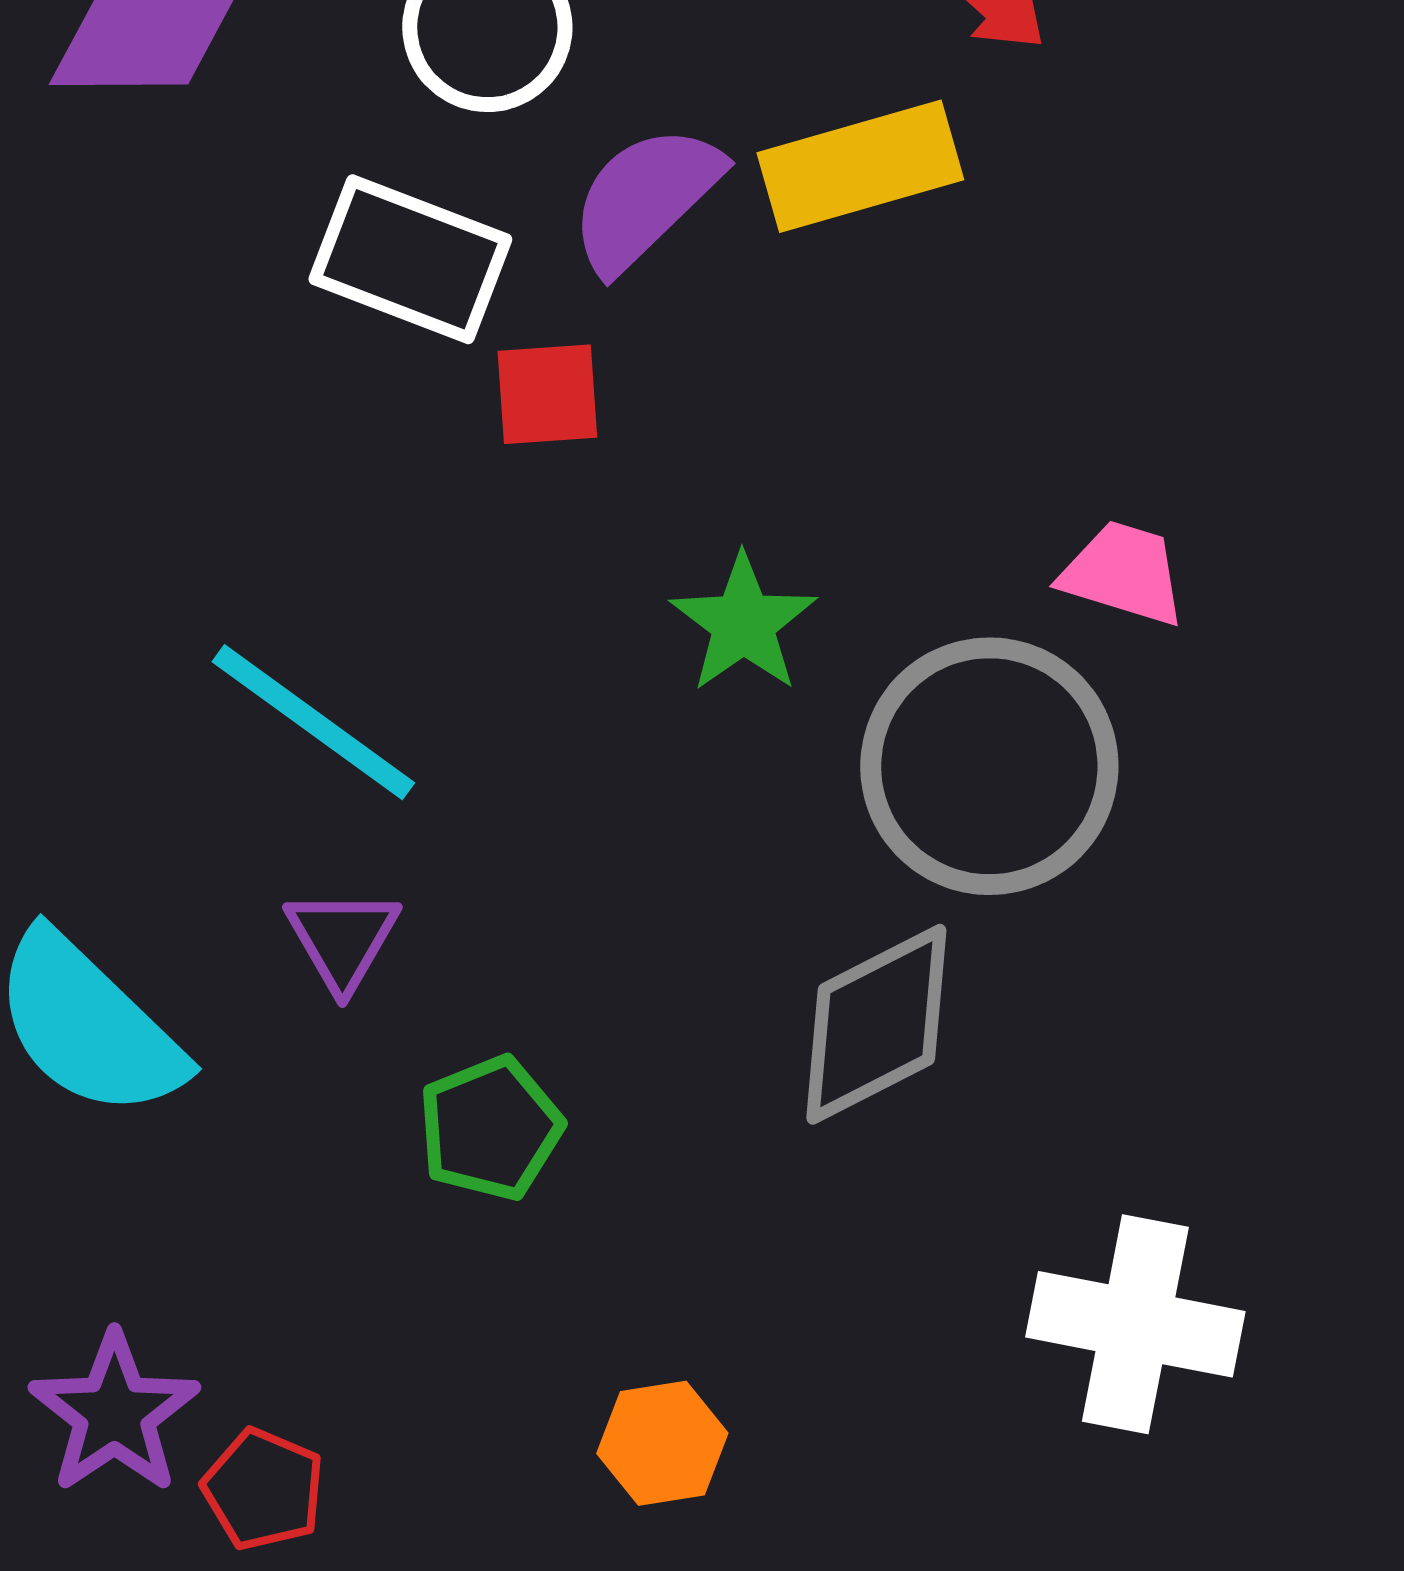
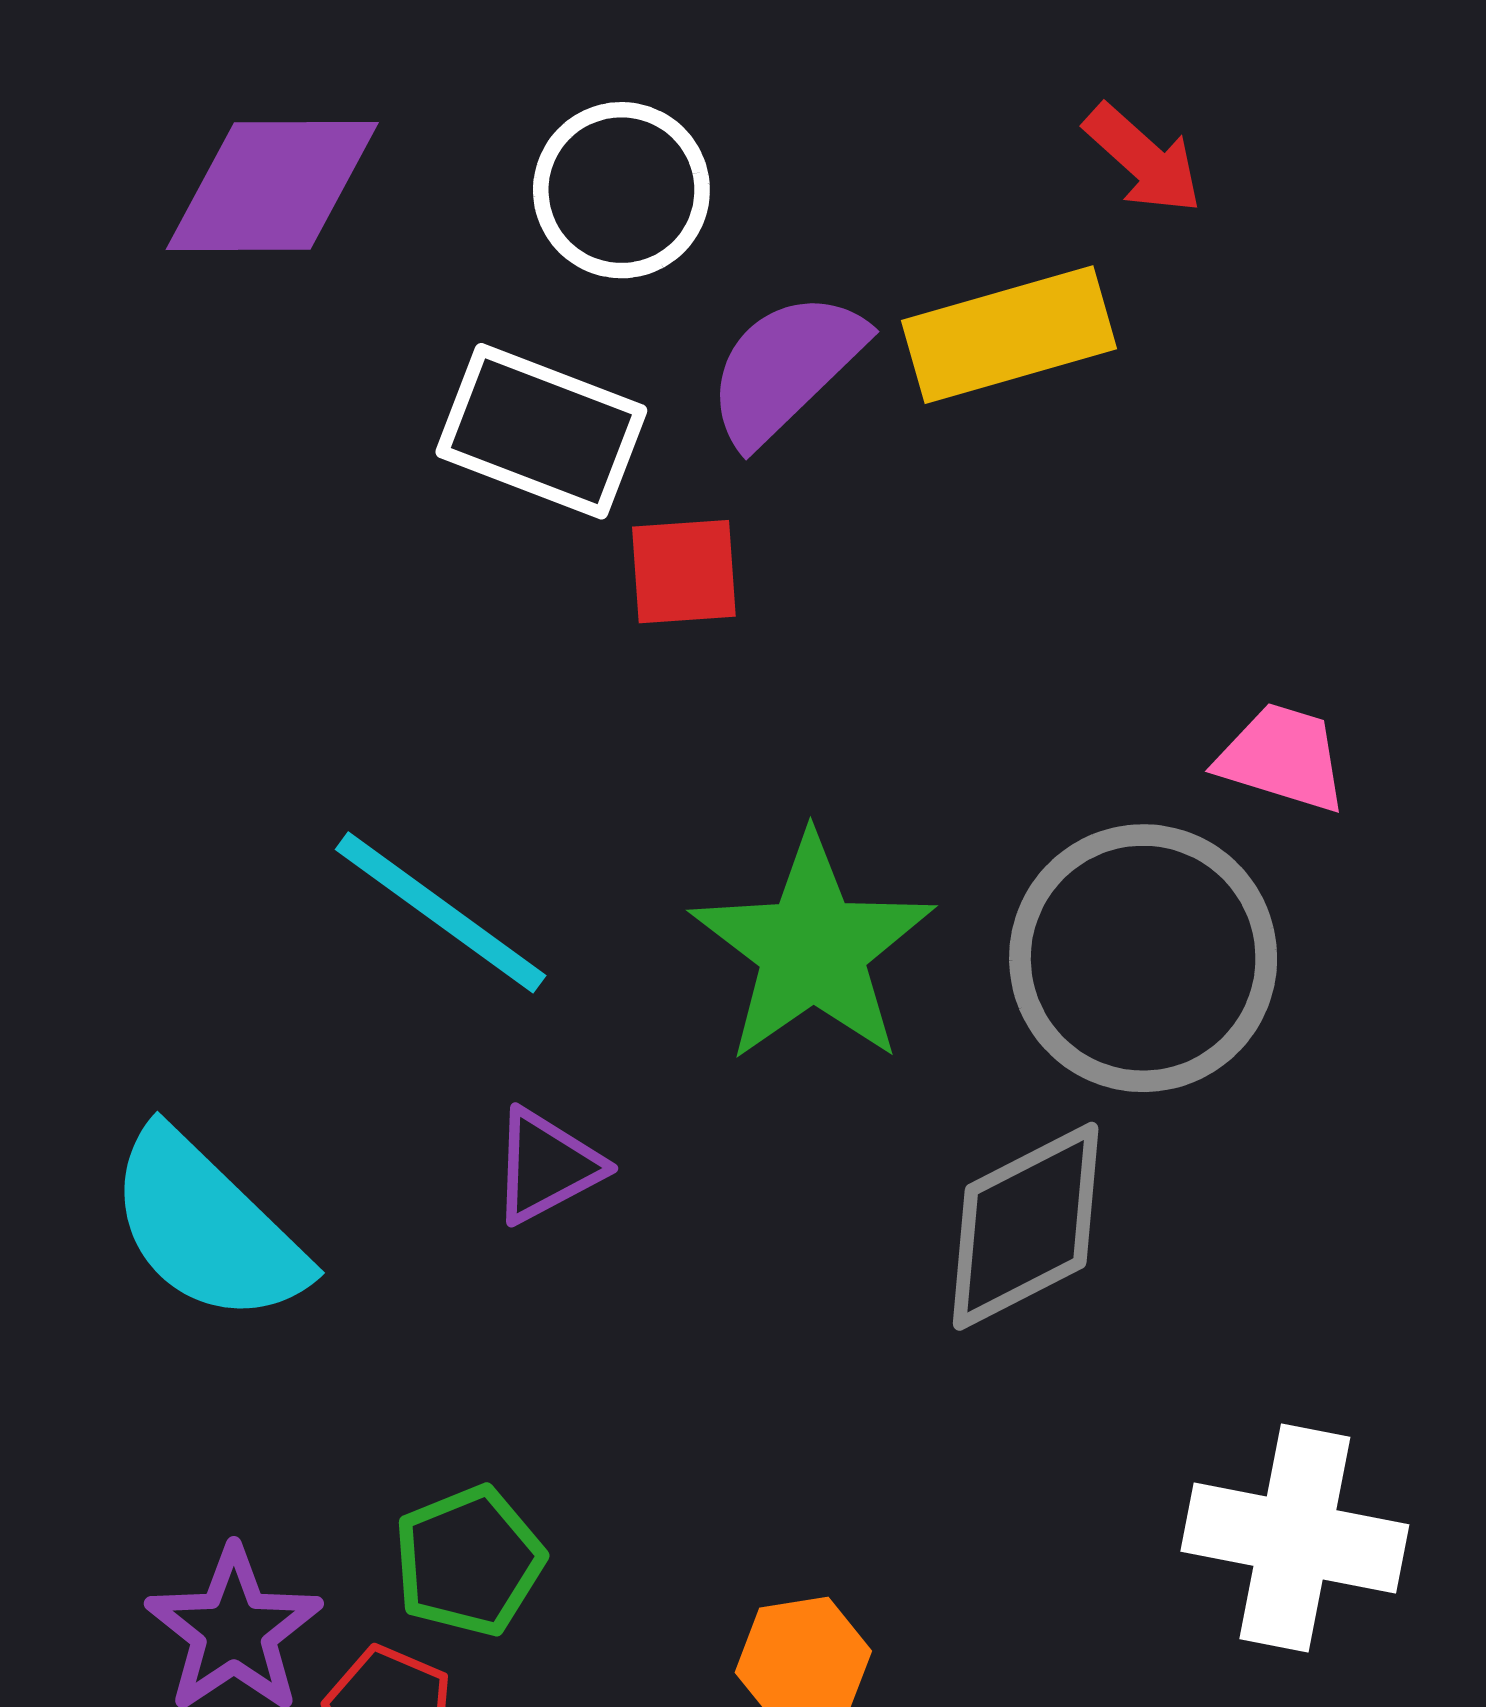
green star: (743, 623) -> (813, 949), moved, size x1.6
purple triangle: (342, 939) -> (547, 1166), moved, turned 32
green pentagon: (490, 1128) -> (469, 1561), moved

